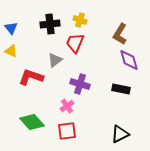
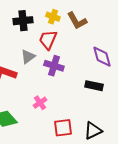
brown L-shape: (120, 34) -> (77, 21), moved, turned -60
purple cross: (80, 84) -> (54, 66), moved
red square: (67, 131) -> (63, 128), moved

